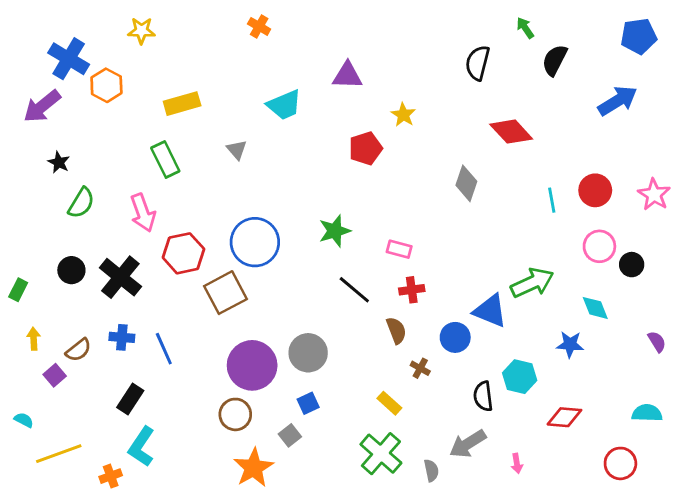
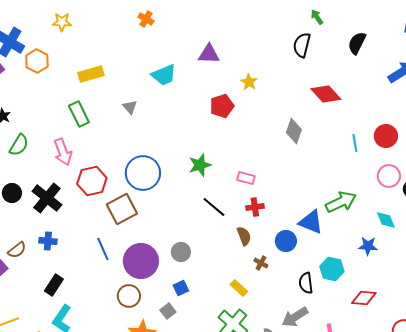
green arrow: (525, 28) -> (317, 17), moved
blue line: (164, 349) -> (103, 249), moved
gray circle: (308, 353) -> (181, 252), size x0.7

